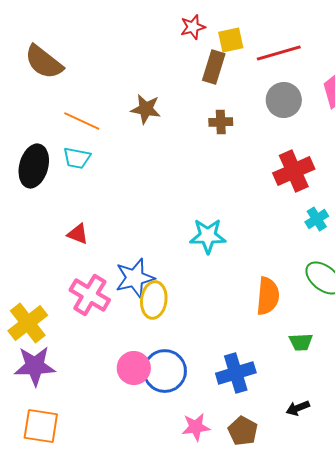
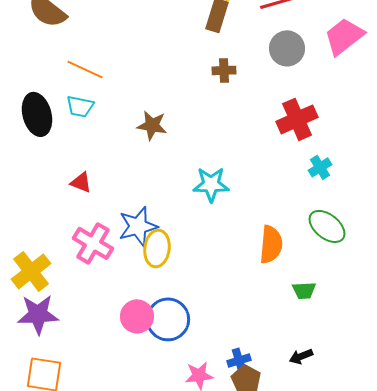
brown star: (146, 109) -> (152, 125), moved
black ellipse: (34, 166) -> (37, 114), turned -30
blue cross: (236, 373) -> (239, 360), moved, size x0.6

